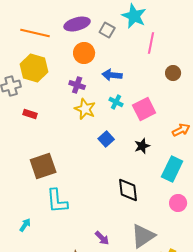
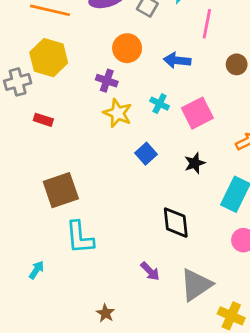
orange circle: (84, 53) -> (127, 48), moved
blue arrow: (112, 75) -> (177, 60), moved
purple arrow: (102, 238) -> (150, 271), moved

